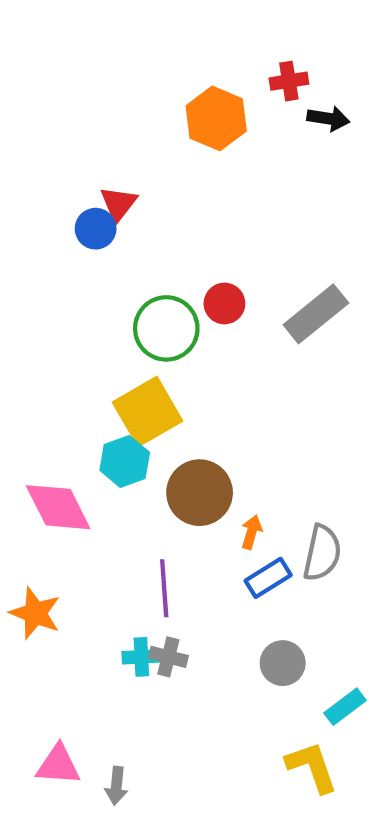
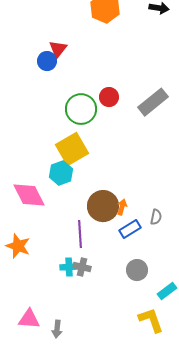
brown circle: (200, 493) -> (103, 206), moved
gray semicircle: (322, 553) -> (156, 217), size x0.6

